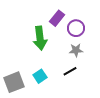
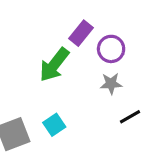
green arrow: (40, 38) -> (54, 65), turned 45
black line: (70, 71) -> (130, 117), moved

